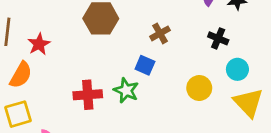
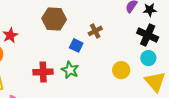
black cross: (218, 38) -> (148, 35), moved, size x1.5
blue square: (145, 65) -> (76, 45), moved

